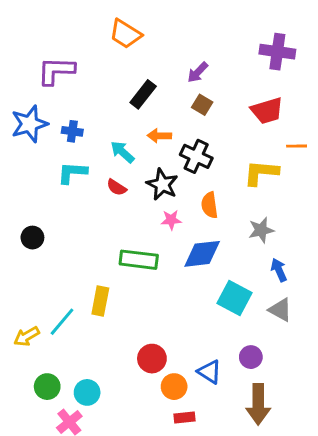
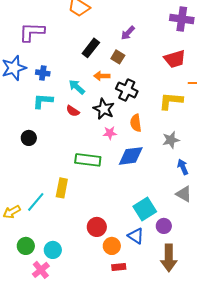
brown square: (202, 105) -> (118, 57), moved
black circle: (32, 238) -> (29, 138), moved
cyan square: (235, 298) -> (145, 209), moved, turned 30

